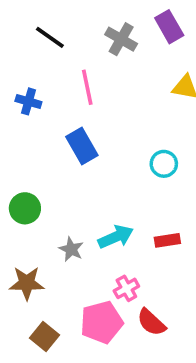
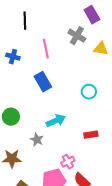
black line: (50, 37) -> (25, 21), turned 54
gray cross: (121, 39) -> (77, 36), moved
cyan arrow: (116, 237) -> (56, 121), moved

